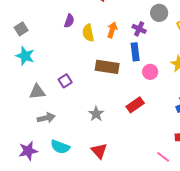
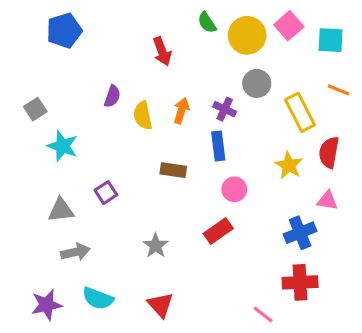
cyan star: (25, 56) -> (63, 146), moved
brown rectangle: (107, 67) -> (173, 170), size x0.7
pink circle: (150, 72) -> (234, 189), moved

